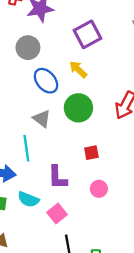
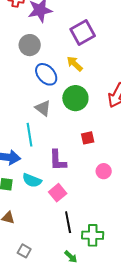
pink circle: (99, 189) -> (104, 171), moved

